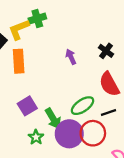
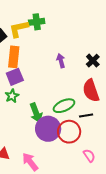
purple square: (27, 106) -> (15, 77), moved
green star: (36, 137) -> (12, 96), moved

